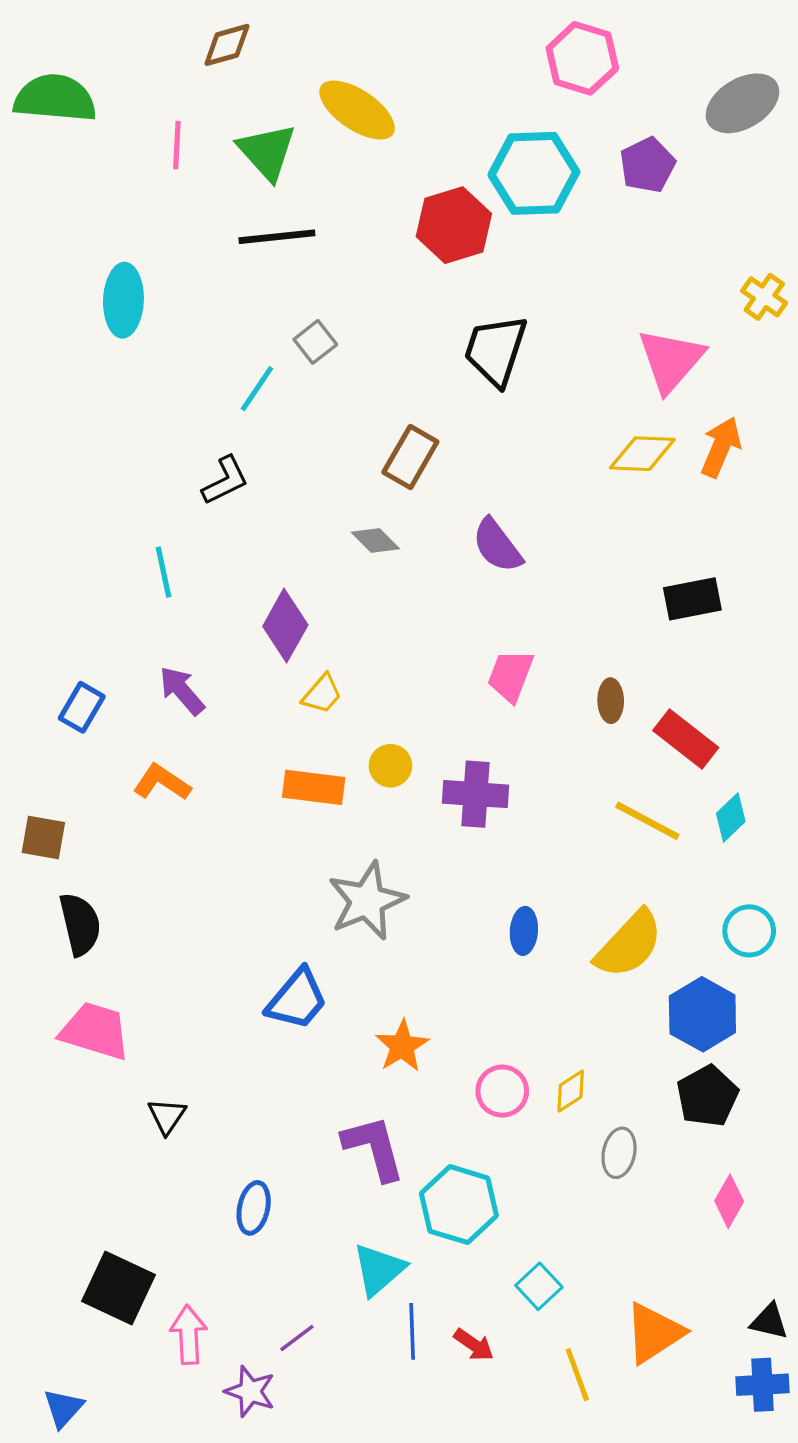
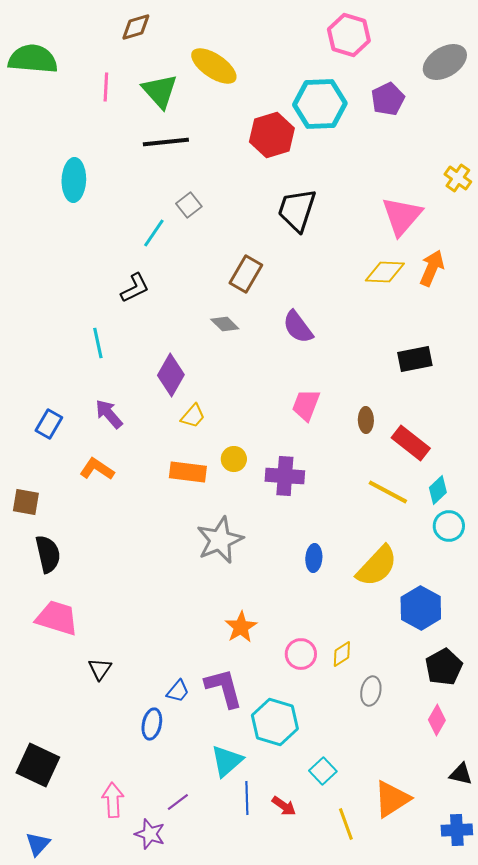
cyan circle: (749, 931) -> (449, 526), moved
blue trapezoid: (297, 999) -> (178, 691), moved, size x0.6
black pentagon: (707, 1096) -> (444, 667), moved
black square: (118, 1288) -> (38, 765), moved
black triangle: (769, 1321) -> (461, 774), moved

